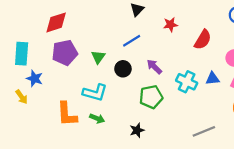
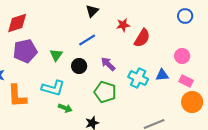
red semicircle: (203, 40) -> (142, 38), moved
green pentagon: (151, 97) -> (105, 92), turned 30
orange L-shape: (67, 114) -> (17, 96), moved
green arrow: (97, 118) -> (65, 108), moved

